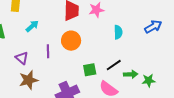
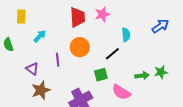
black line: (114, 65) -> (112, 54), moved
green star: (149, 81) -> (161, 72), moved

